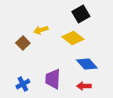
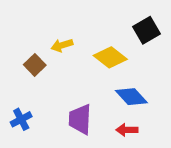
black square: (81, 14) -> (147, 30), moved
blue cross: (23, 84) -> (21, 119), moved

